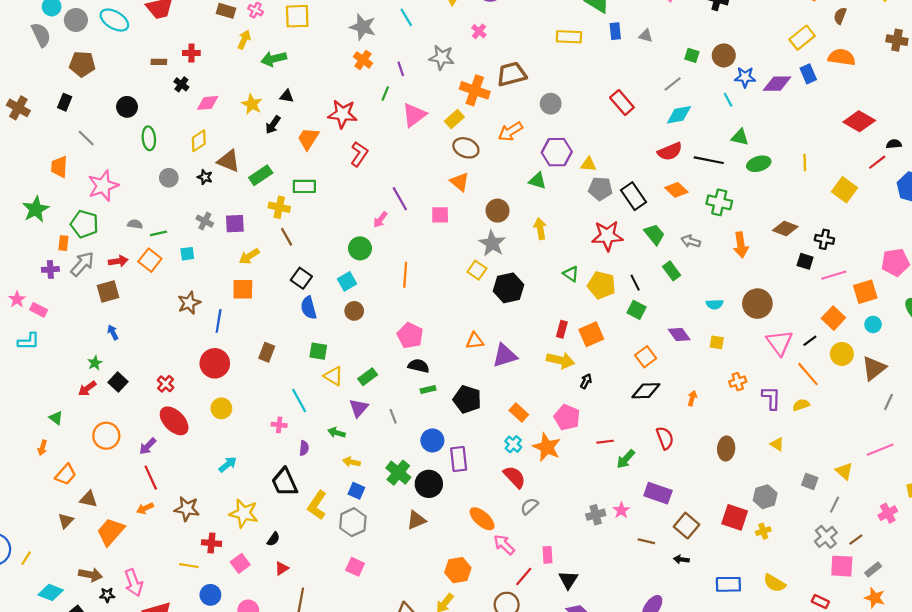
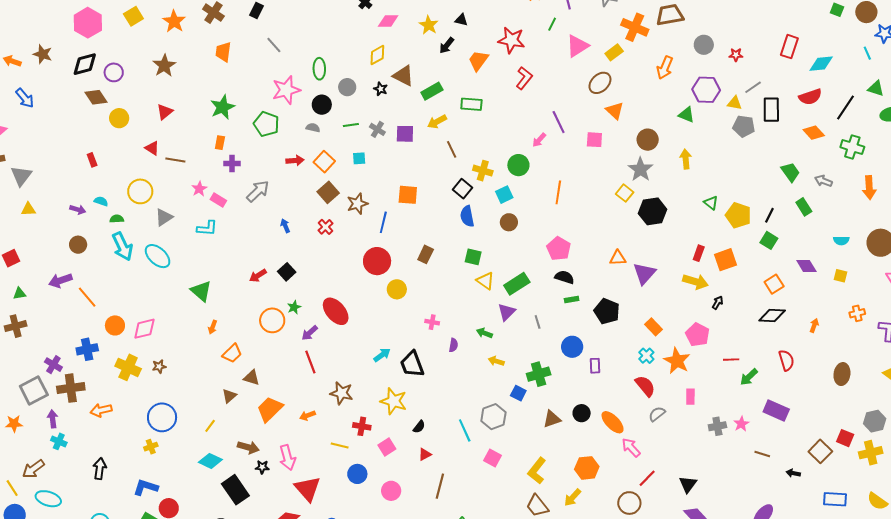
gray line: (673, 84) -> (753, 87), moved
red rectangle: (622, 103) -> (789, 47), moved, turned 55
black circle: (127, 107) -> (322, 105), moved
orange arrow: (510, 131) -> (665, 68), turned -40
green ellipse: (149, 138) -> (319, 69), moved
brown ellipse: (466, 148) -> (600, 83), moved, turned -70
black line: (709, 160) -> (845, 107), turned -72
orange trapezoid: (59, 167) -> (223, 52), moved
black rectangle: (634, 196) -> (771, 110), moved, turned 30
yellow cross: (279, 207) -> (483, 171), moved
green line: (159, 233) -> (351, 125), moved
red star: (607, 236) -> (736, 55), moved, size x0.5
orange rectangle: (63, 243) -> (220, 143), moved
yellow arrow: (249, 256) -> (437, 122), moved
gray arrow: (82, 264) -> (258, 191), moved
black line: (635, 283) -> (769, 215), turned 49
brown square: (108, 291) -> (328, 192), moved, turned -30
purple triangle: (505, 356) -> (644, 274), turned -35
green star: (95, 363) -> (294, 307), moved
green rectangle: (368, 377) -> (517, 284), size x1.4
red cross: (166, 384) -> (325, 227), moved
cyan line: (299, 401) -> (465, 430), moved
yellow circle: (221, 408) -> (397, 289), moved
green triangle: (56, 418) -> (201, 291), moved, size x1.6
purple rectangle: (459, 459) -> (595, 366), size x0.7
green cross: (398, 473) -> (539, 374), turned 30
black trapezoid: (285, 482) -> (412, 364), moved
black circle: (429, 484) -> (582, 413), moved, size x0.7
blue square: (356, 491) -> (518, 393), moved
yellow L-shape: (317, 505) -> (537, 471), moved
orange arrow: (145, 508) -> (307, 415), moved
red square: (735, 517) -> (845, 438), size x0.7
brown square: (687, 526) -> (820, 451), moved
yellow cross: (763, 531) -> (871, 453), size x1.6
pink rectangle: (548, 555) -> (690, 397), moved
yellow line: (26, 558) -> (210, 426), moved

